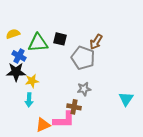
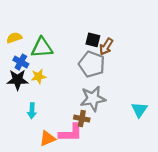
black square: (60, 39) -> (93, 40), moved
yellow star: (32, 81) -> (39, 76), moved
gray star: (84, 89) -> (93, 99), size x1.6

